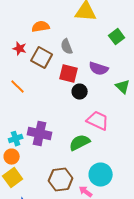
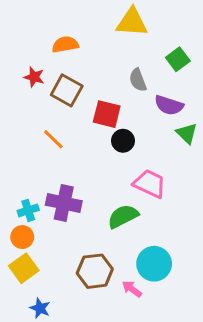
gray semicircle: (67, 47) -> (138, 80), moved
purple semicircle: (99, 69) -> (169, 105), moved
orange line: (18, 87) -> (53, 139), moved

